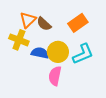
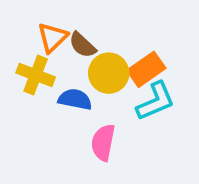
orange rectangle: (78, 23) -> (146, 69), moved
yellow circle: (58, 52) -> (109, 73), moved

